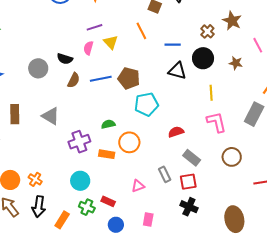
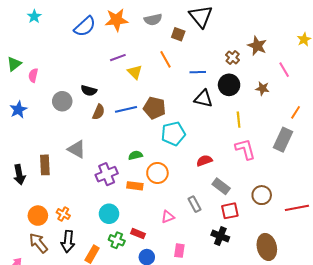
pink semicircle: (88, 48) -> (33, 75), moved
brown rectangle: (15, 114) -> (45, 165), moved
brown circle: (232, 157) -> (262, 195), moved
red square: (188, 182) -> (230, 211), moved

